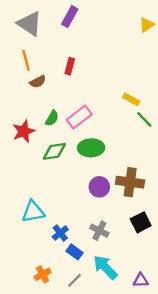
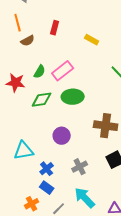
yellow rectangle: (131, 99) -> (92, 40), moved
red star: (24, 131) -> (16, 83), turned 30
purple circle: (99, 187) -> (62, 136), moved
gray cross: (99, 231) -> (80, 167), turned 35
blue rectangle: (75, 252) -> (47, 188), moved

